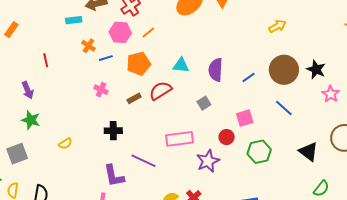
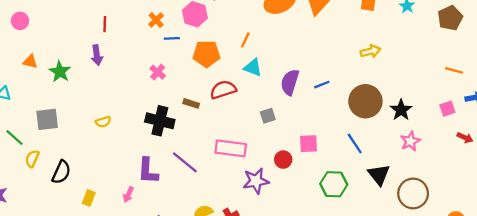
orange line: (148, 33) -> (245, 40), moved, turned -40
blue line: (249, 77) -> (322, 85), moved
purple arrow: (28, 90) -> (97, 55), moved
brown rectangle: (134, 98) -> (191, 103), moved, turned 32
green star: (31, 120) -> (60, 72), moved
black cross: (113, 131) -> (160, 121), size x1.4
green hexagon: (259, 152) -> (334, 184), moved
black triangle: (308, 152) -> (379, 175), moved

